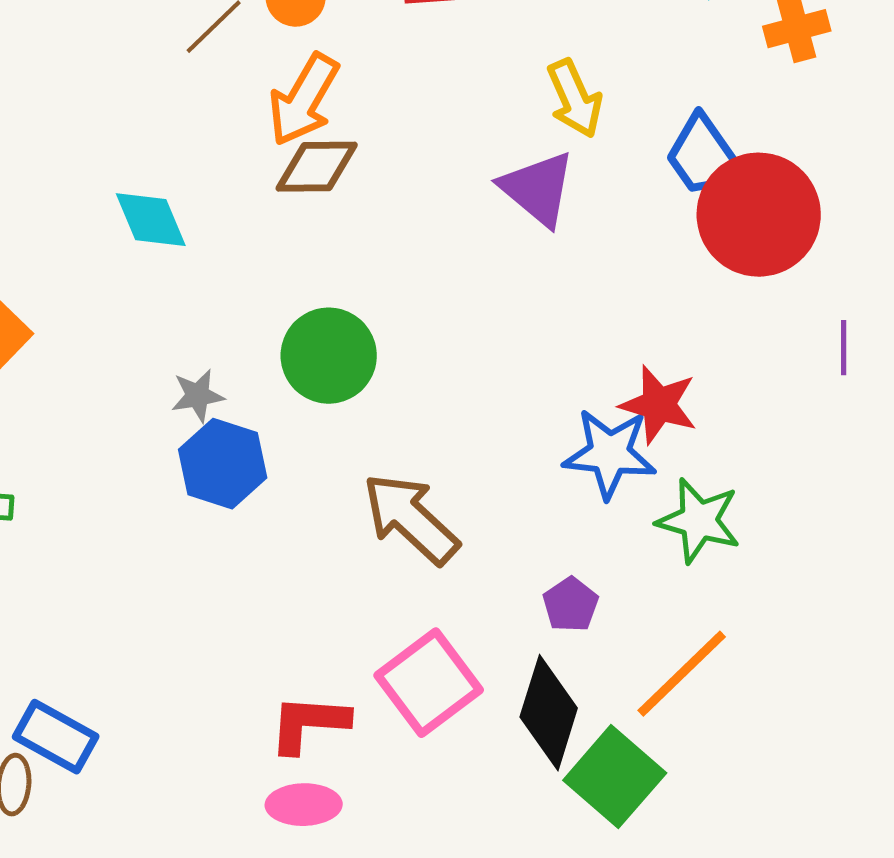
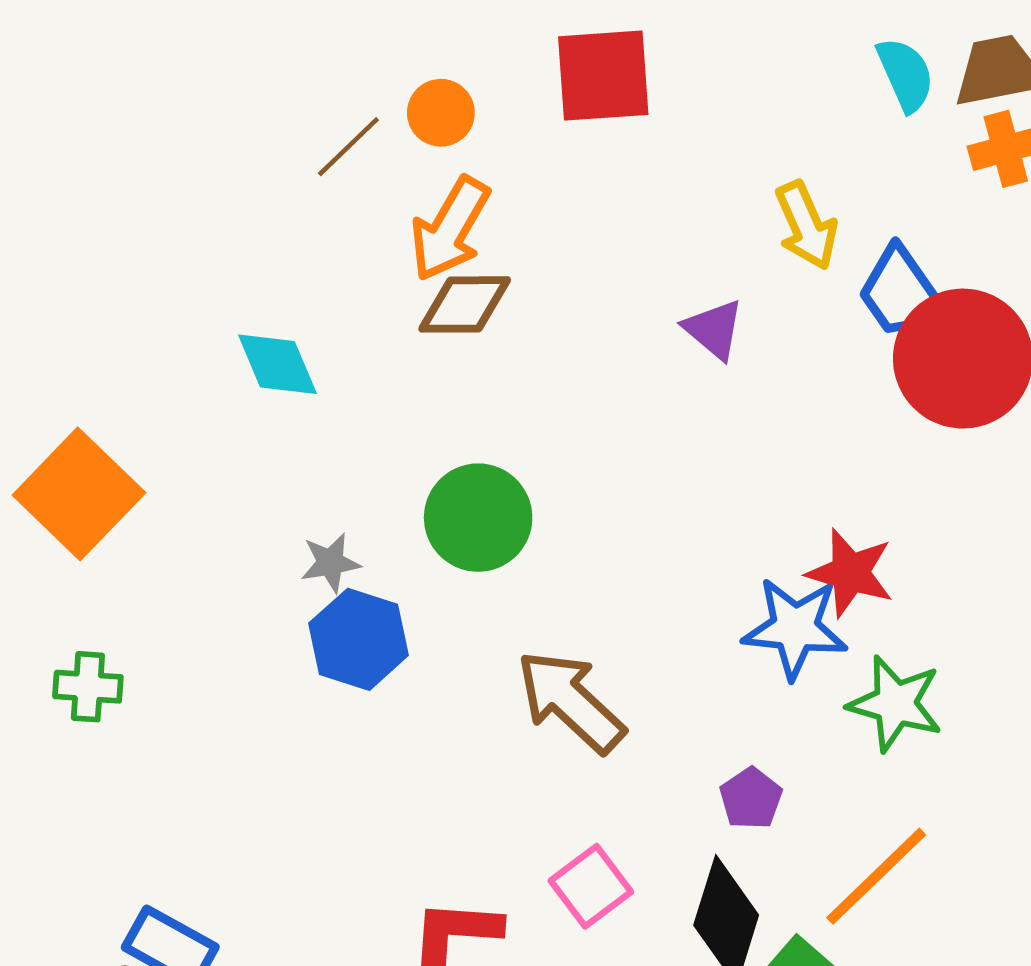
yellow arrow: (575, 99) -> (806, 226), moved
purple triangle: (538, 189) -> (714, 329), size x0.7
pink square: (429, 683) -> (591, 886), size x0.7

